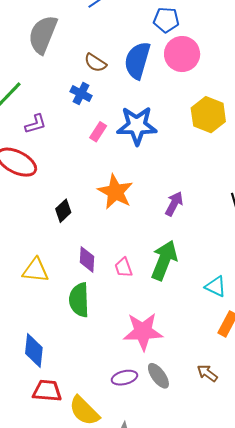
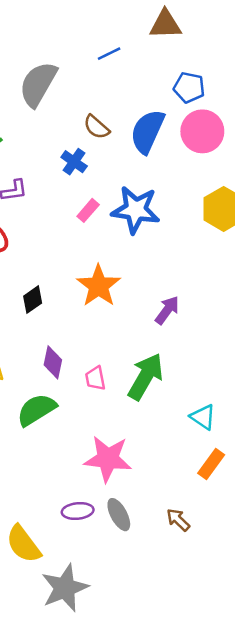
green semicircle: (79, 300) -> (36, 410), turned 52

